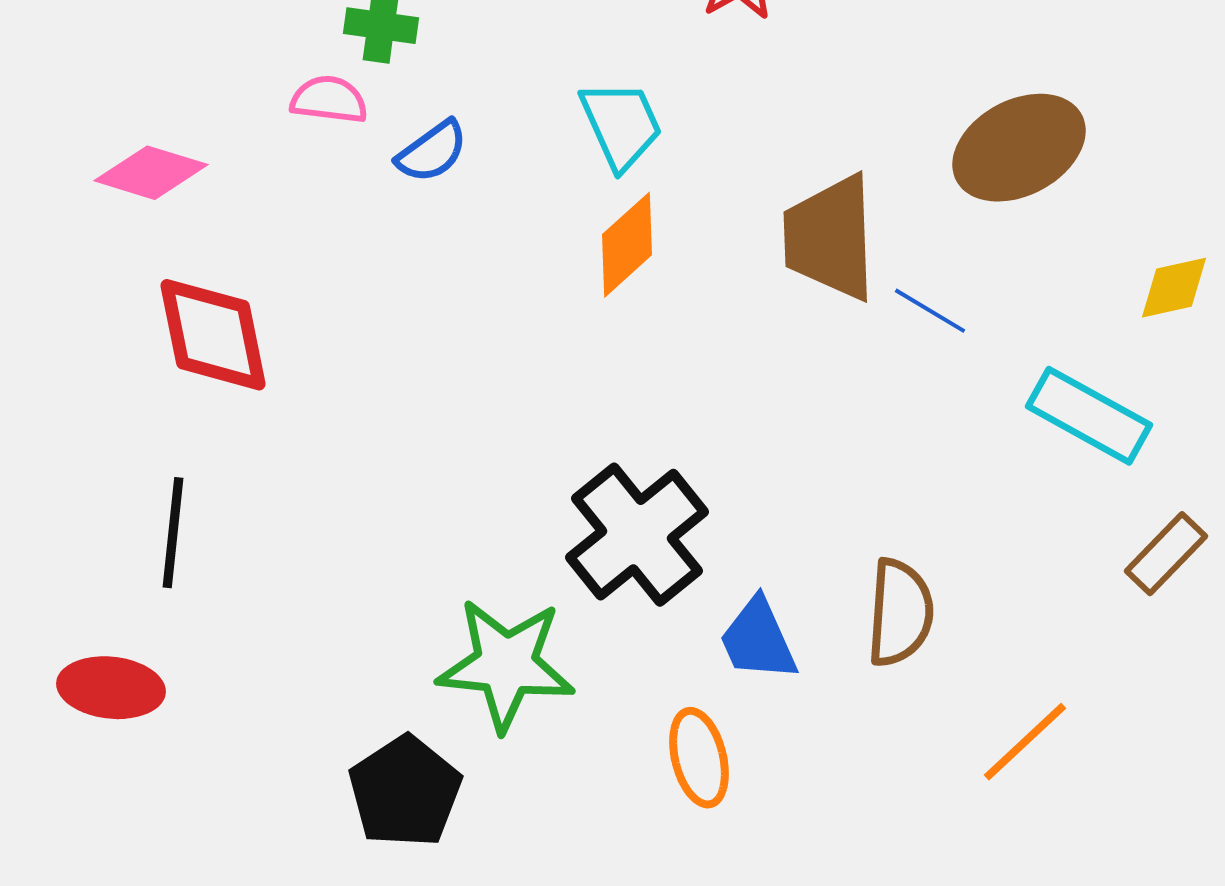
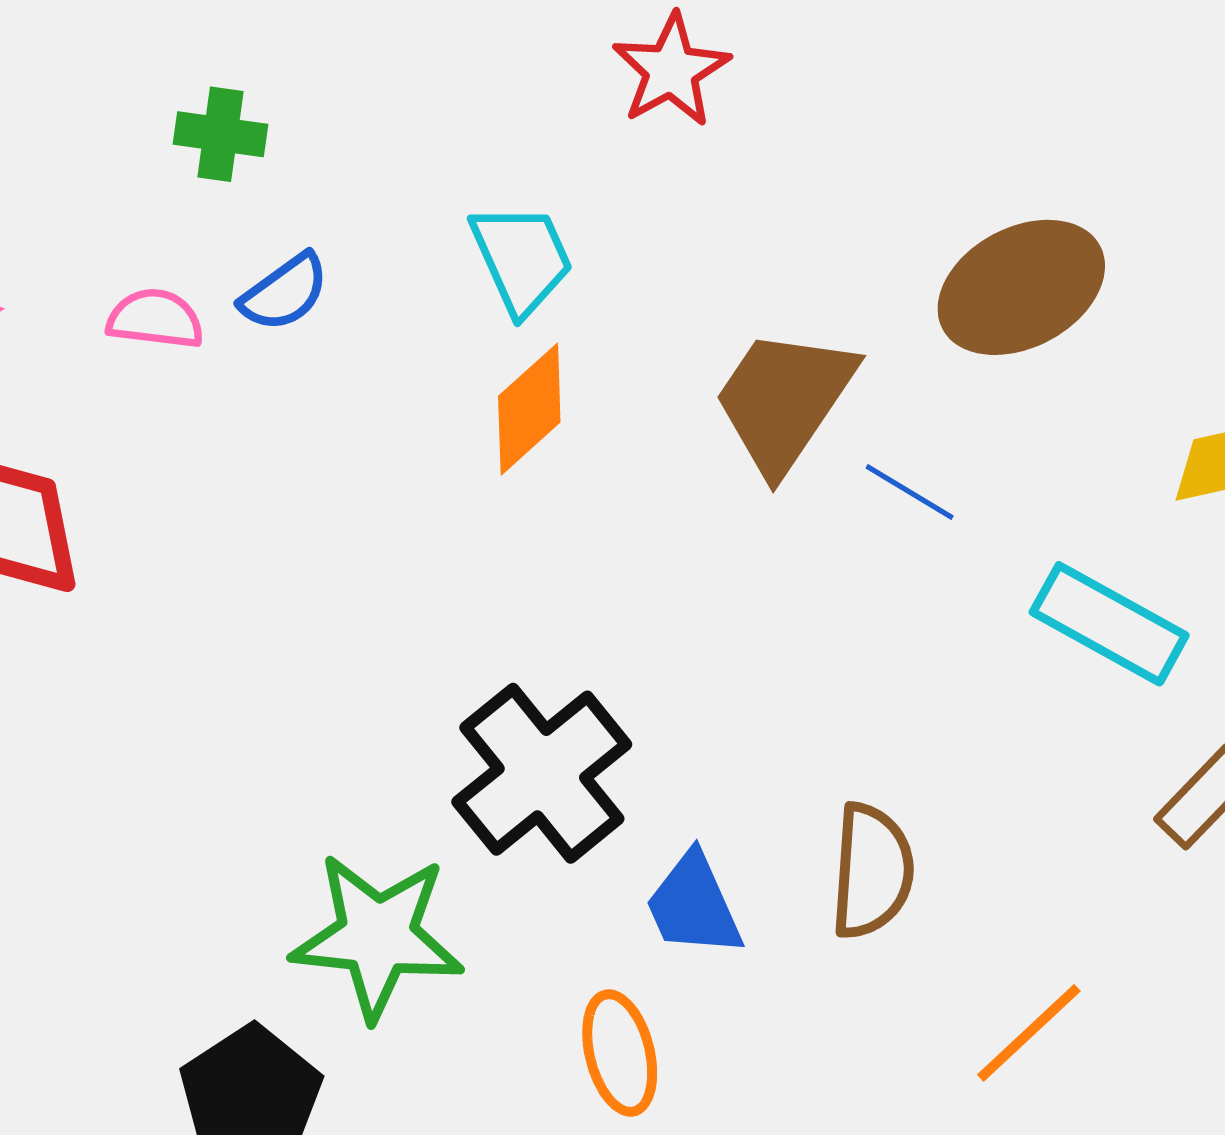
pink semicircle: (329, 100) -> (155, 319), moved
brown trapezoid: (830, 238) -> (784, 400), turned 36

